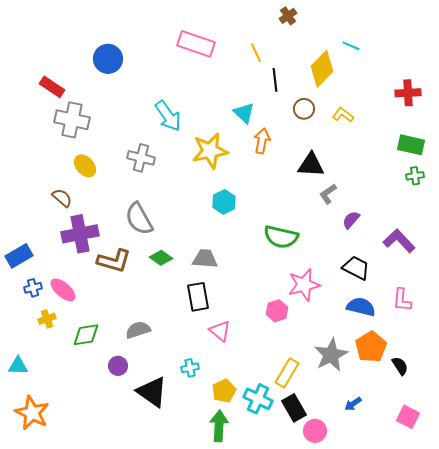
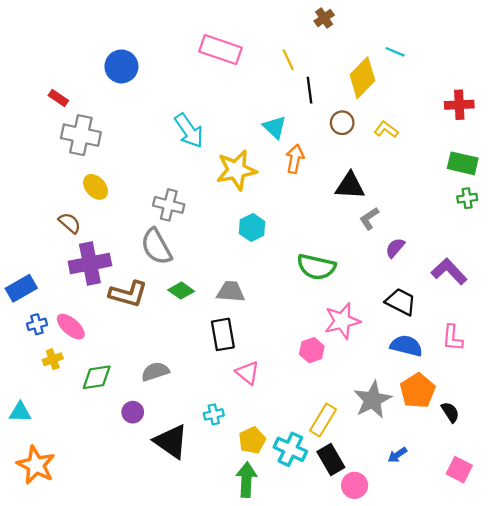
red rectangle: (52, 87) -> (58, 98), size x0.7
gray cross: (141, 158) -> (169, 205), moved

